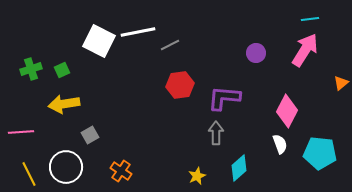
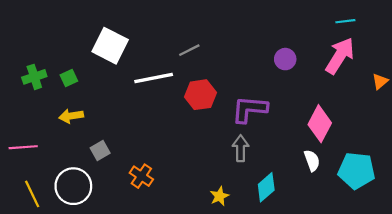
white line: (138, 32) -> (154, 78), moved
orange triangle: (341, 83) -> (380, 81), moved
yellow arrow: (64, 104) -> (71, 116), size x0.7
orange cross: (121, 171) -> (141, 176), moved

